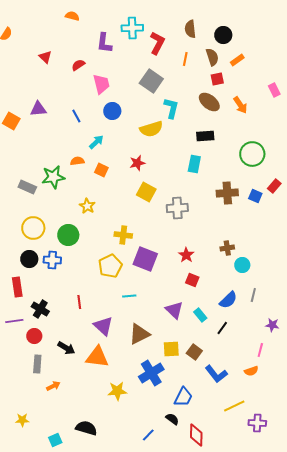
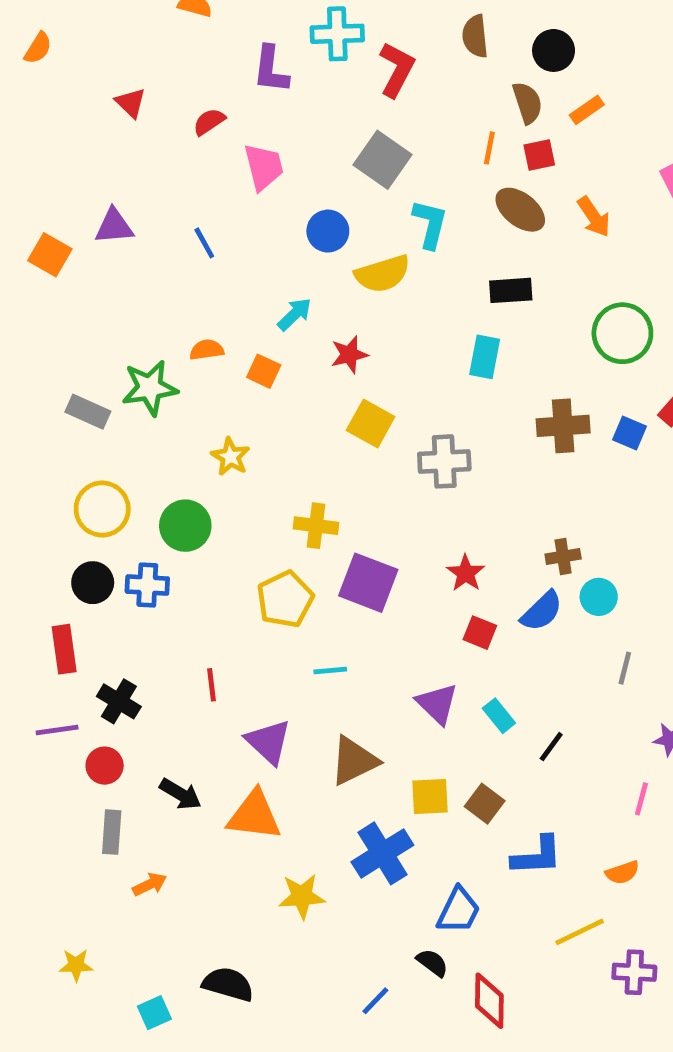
orange line: (185, 59) -> (489, 148), moved
blue circle: (112, 111) -> (328, 231), moved
cyan arrow: (96, 142) -> (295, 314), moved
blue semicircle: (228, 300) -> (542, 611), moved
orange semicircle: (251, 371) -> (622, 872), moved
blue L-shape: (216, 374) -> (537, 856), turned -55

